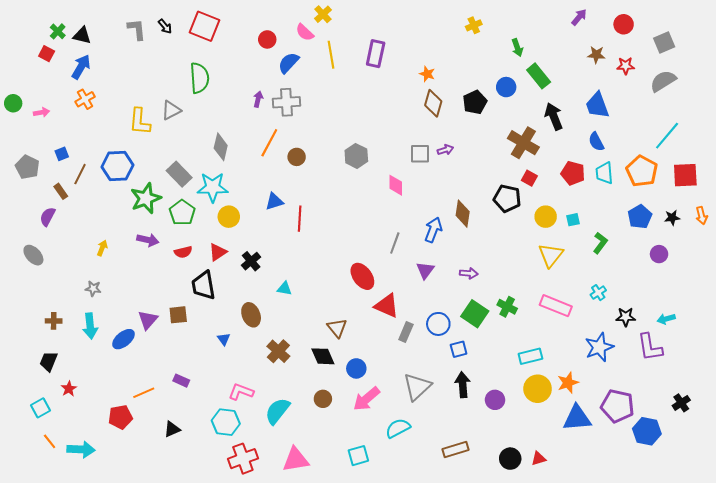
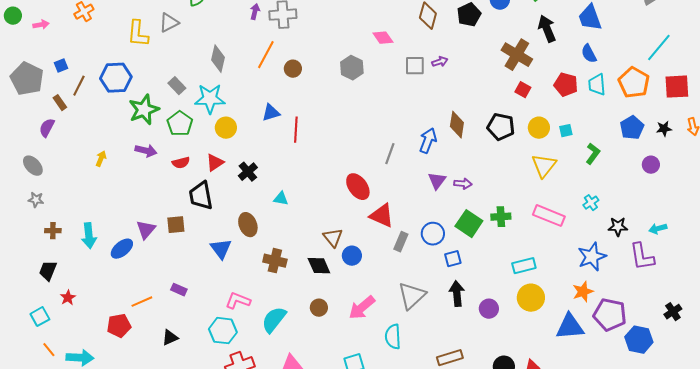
gray pentagon: (27, 167) -> (27, 79), size x1.4
gray rectangle: (179, 174) -> (177, 86), size x0.7
pink diamond: (396, 185) -> (383, 38), moved, turned -35
black pentagon: (507, 198) -> (501, 127), moved
purple triangle: (425, 270) -> (437, 181), moved
gray star: (93, 289) -> (36, 200), moved
green cross: (507, 307) -> (501, 217), turned -30
blue triangle: (224, 339) -> (221, 249), size x1.6
brown cross: (278, 351) -> (275, 261), turned -30
blue circle: (356, 368) -> (352, 256), moved
orange star: (568, 383) -> (583, 292), moved
cyan semicircle: (398, 428) -> (393, 337), turned -65

